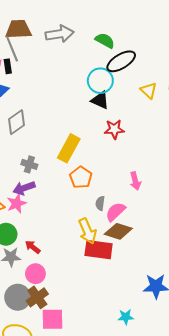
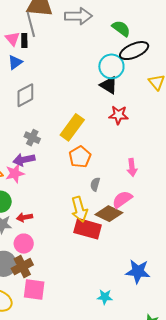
pink semicircle: (115, 212) -> (122, 199), moved
red arrow: (33, 247) -> (25, 217), turned -56

